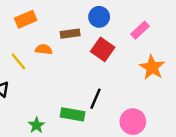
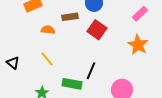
pink rectangle: (140, 30) -> (140, 14), moved
yellow line: (18, 61) -> (47, 59), moved

